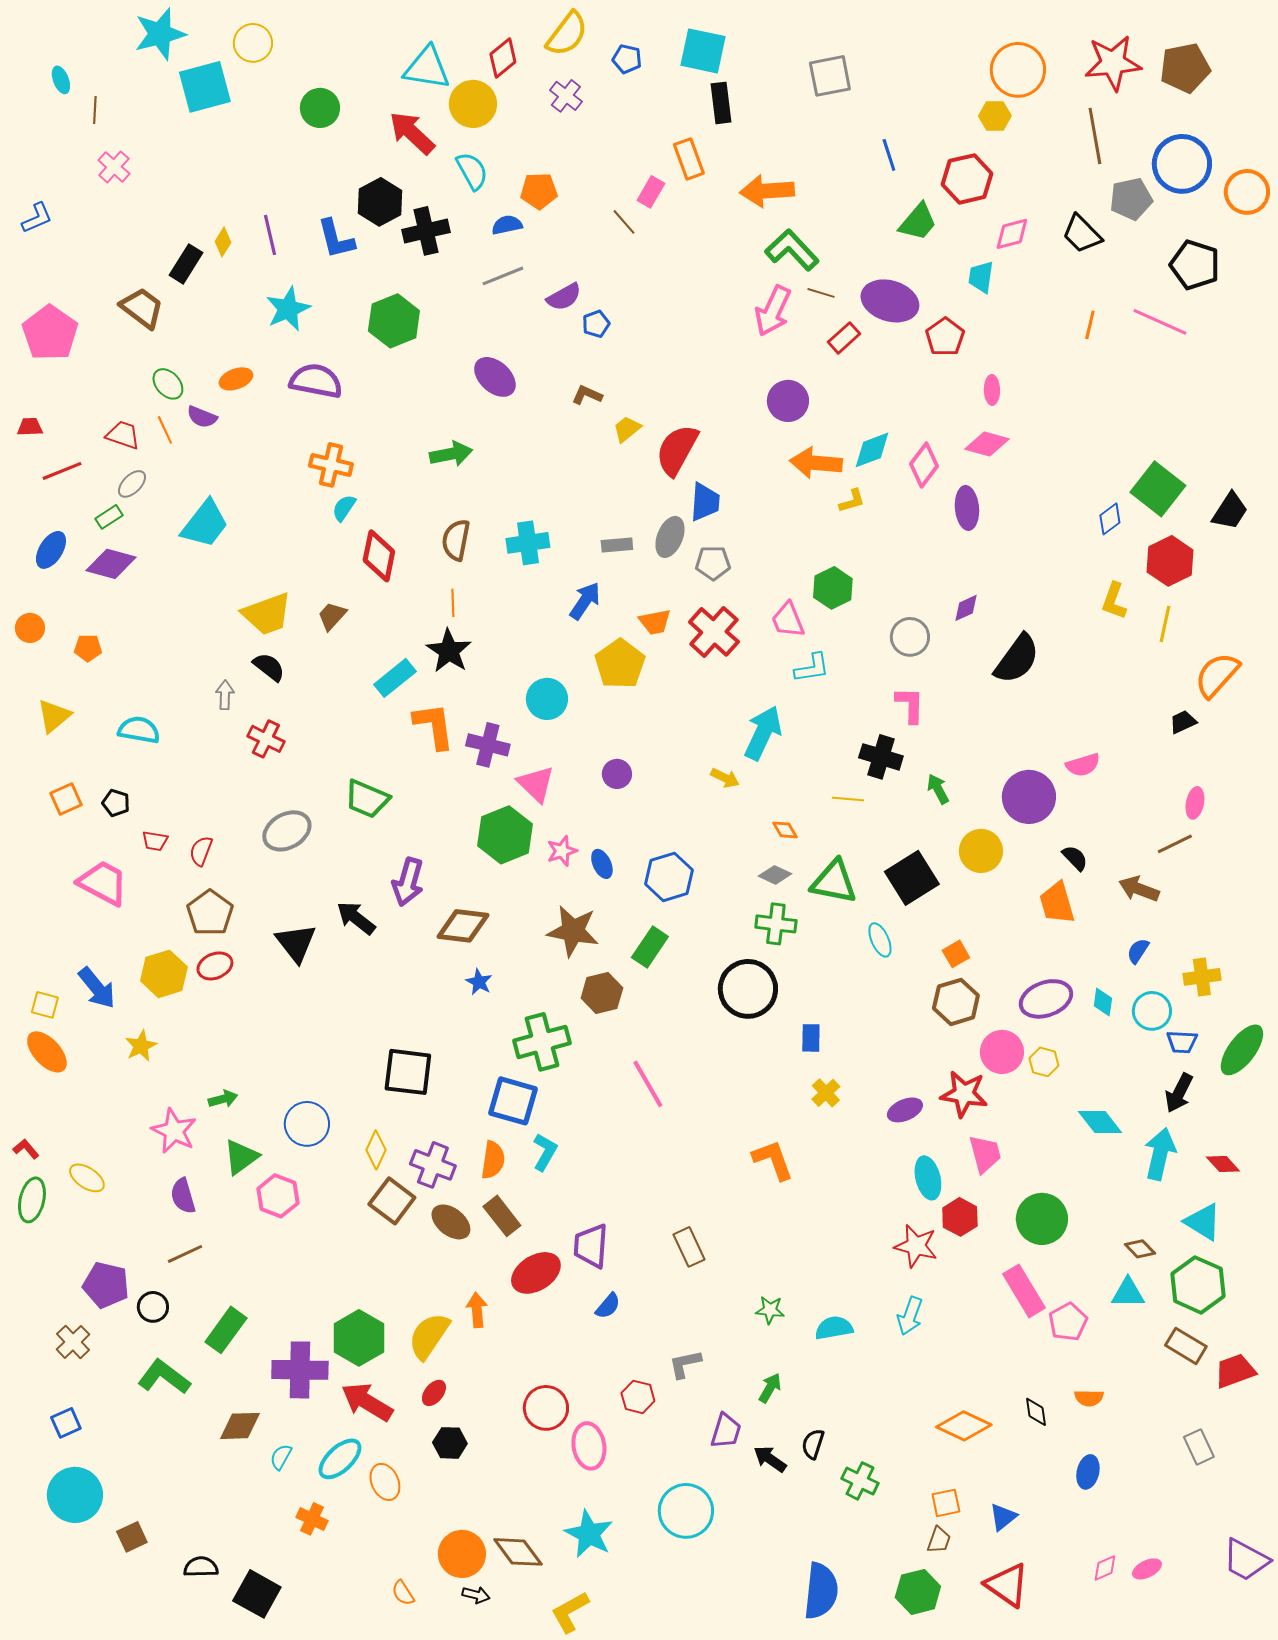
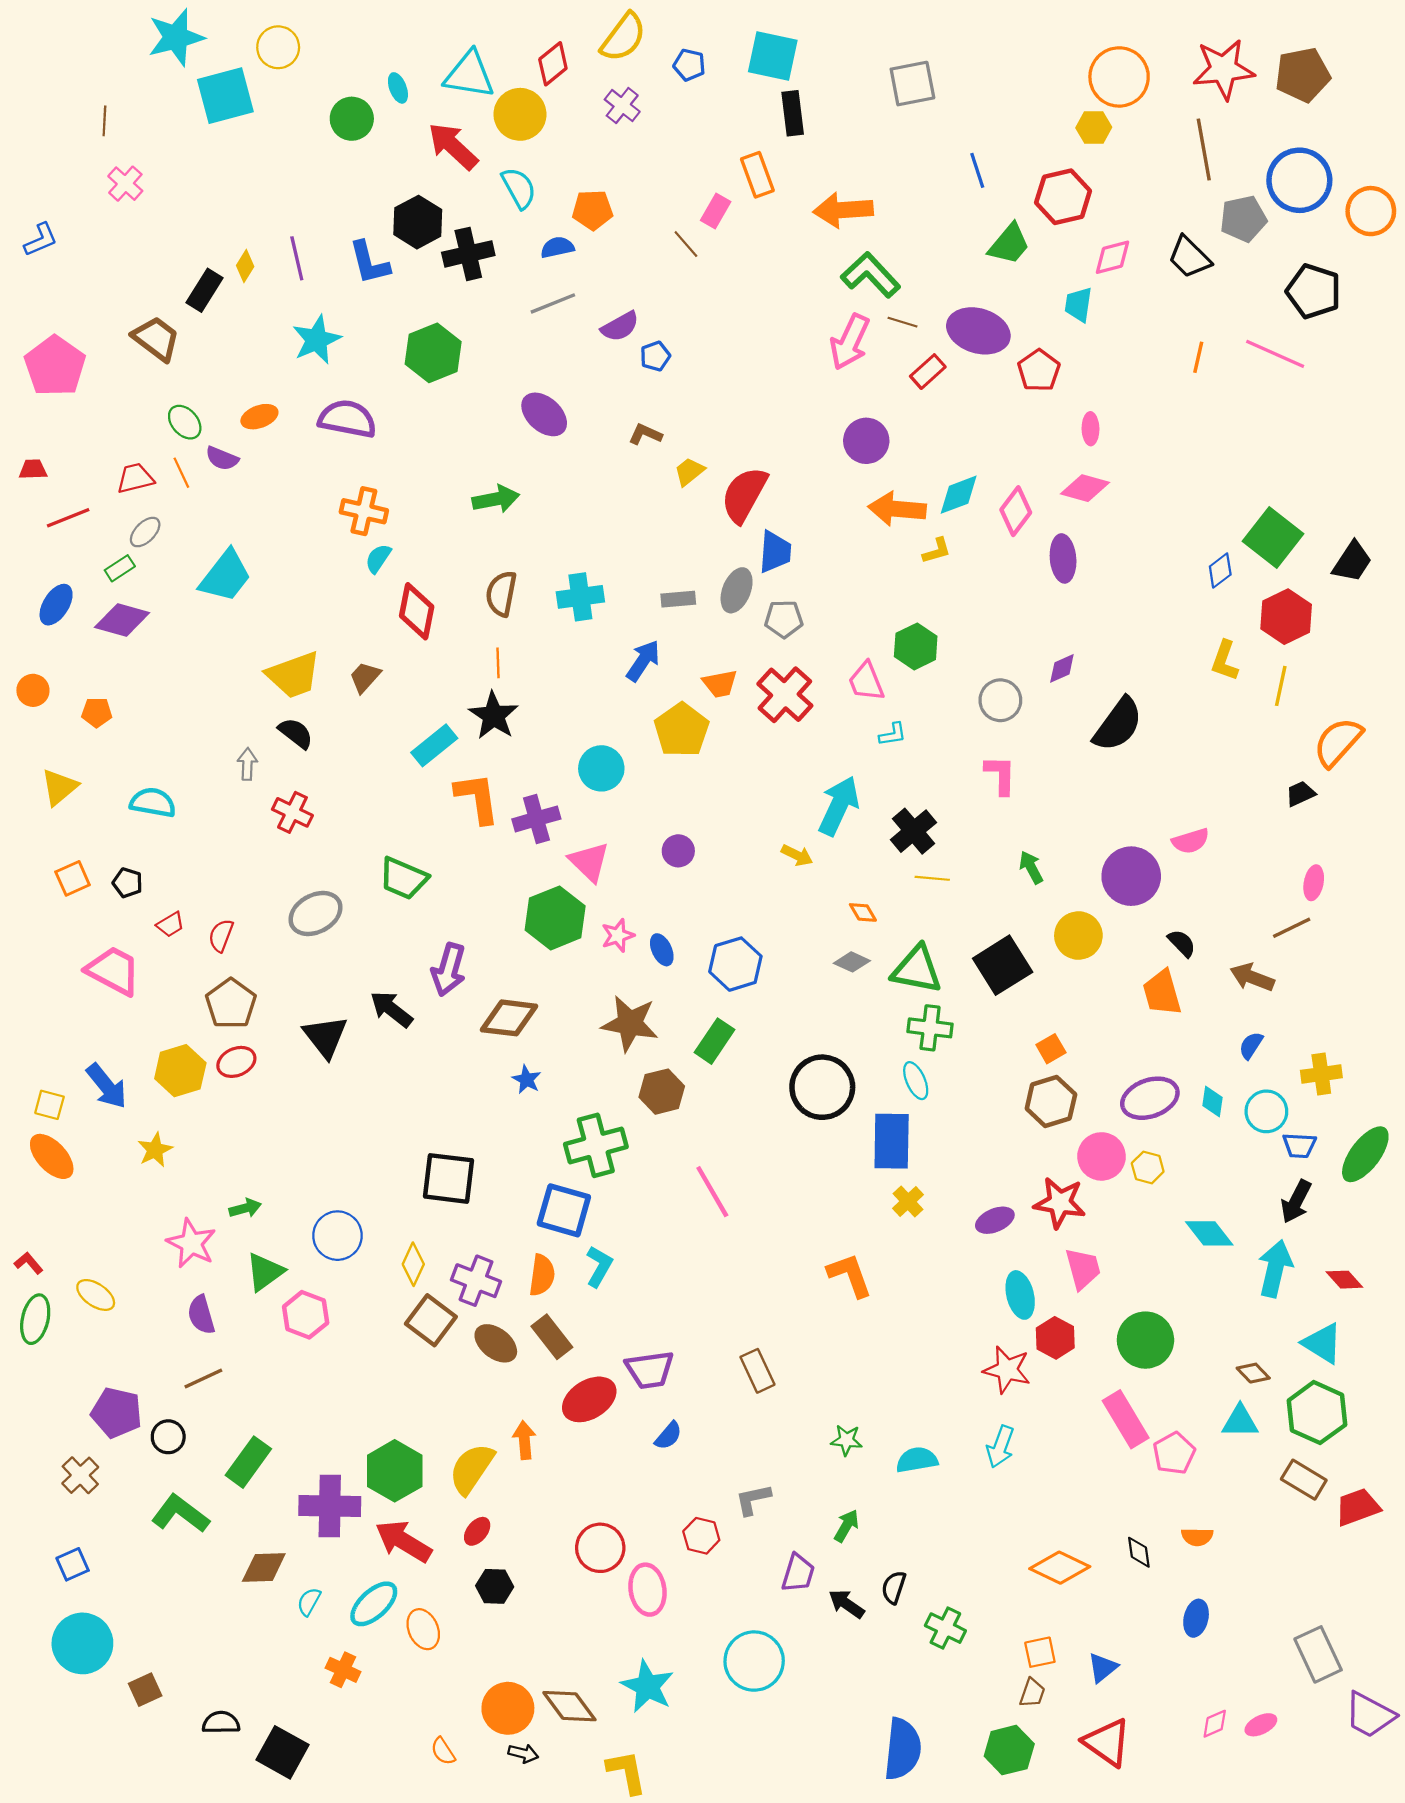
cyan ellipse: (61, 80) -> (398, 88), moved
red trapezoid: (123, 435) -> (135, 478), turned -33
cyan L-shape: (812, 668) -> (893, 734), size x0.7
purple cross: (488, 745) -> (536, 819), turned -30
black cross: (881, 757) -> (914, 831), moved, turned 33
red trapezoid: (155, 841) -> (170, 925), turned -40
green cross: (776, 924) -> (930, 1028), moved
cyan ellipse: (880, 940) -> (916, 1081), moved
blue rectangle: (811, 1038) -> (892, 1141), size x1.8
purple trapezoid: (591, 1246) -> (650, 1370), turned -102
gray rectangle: (1199, 1447) -> (1318, 1654), moved, size x1.4
yellow L-shape: (570, 1612) -> (627, 1772), turned 108

